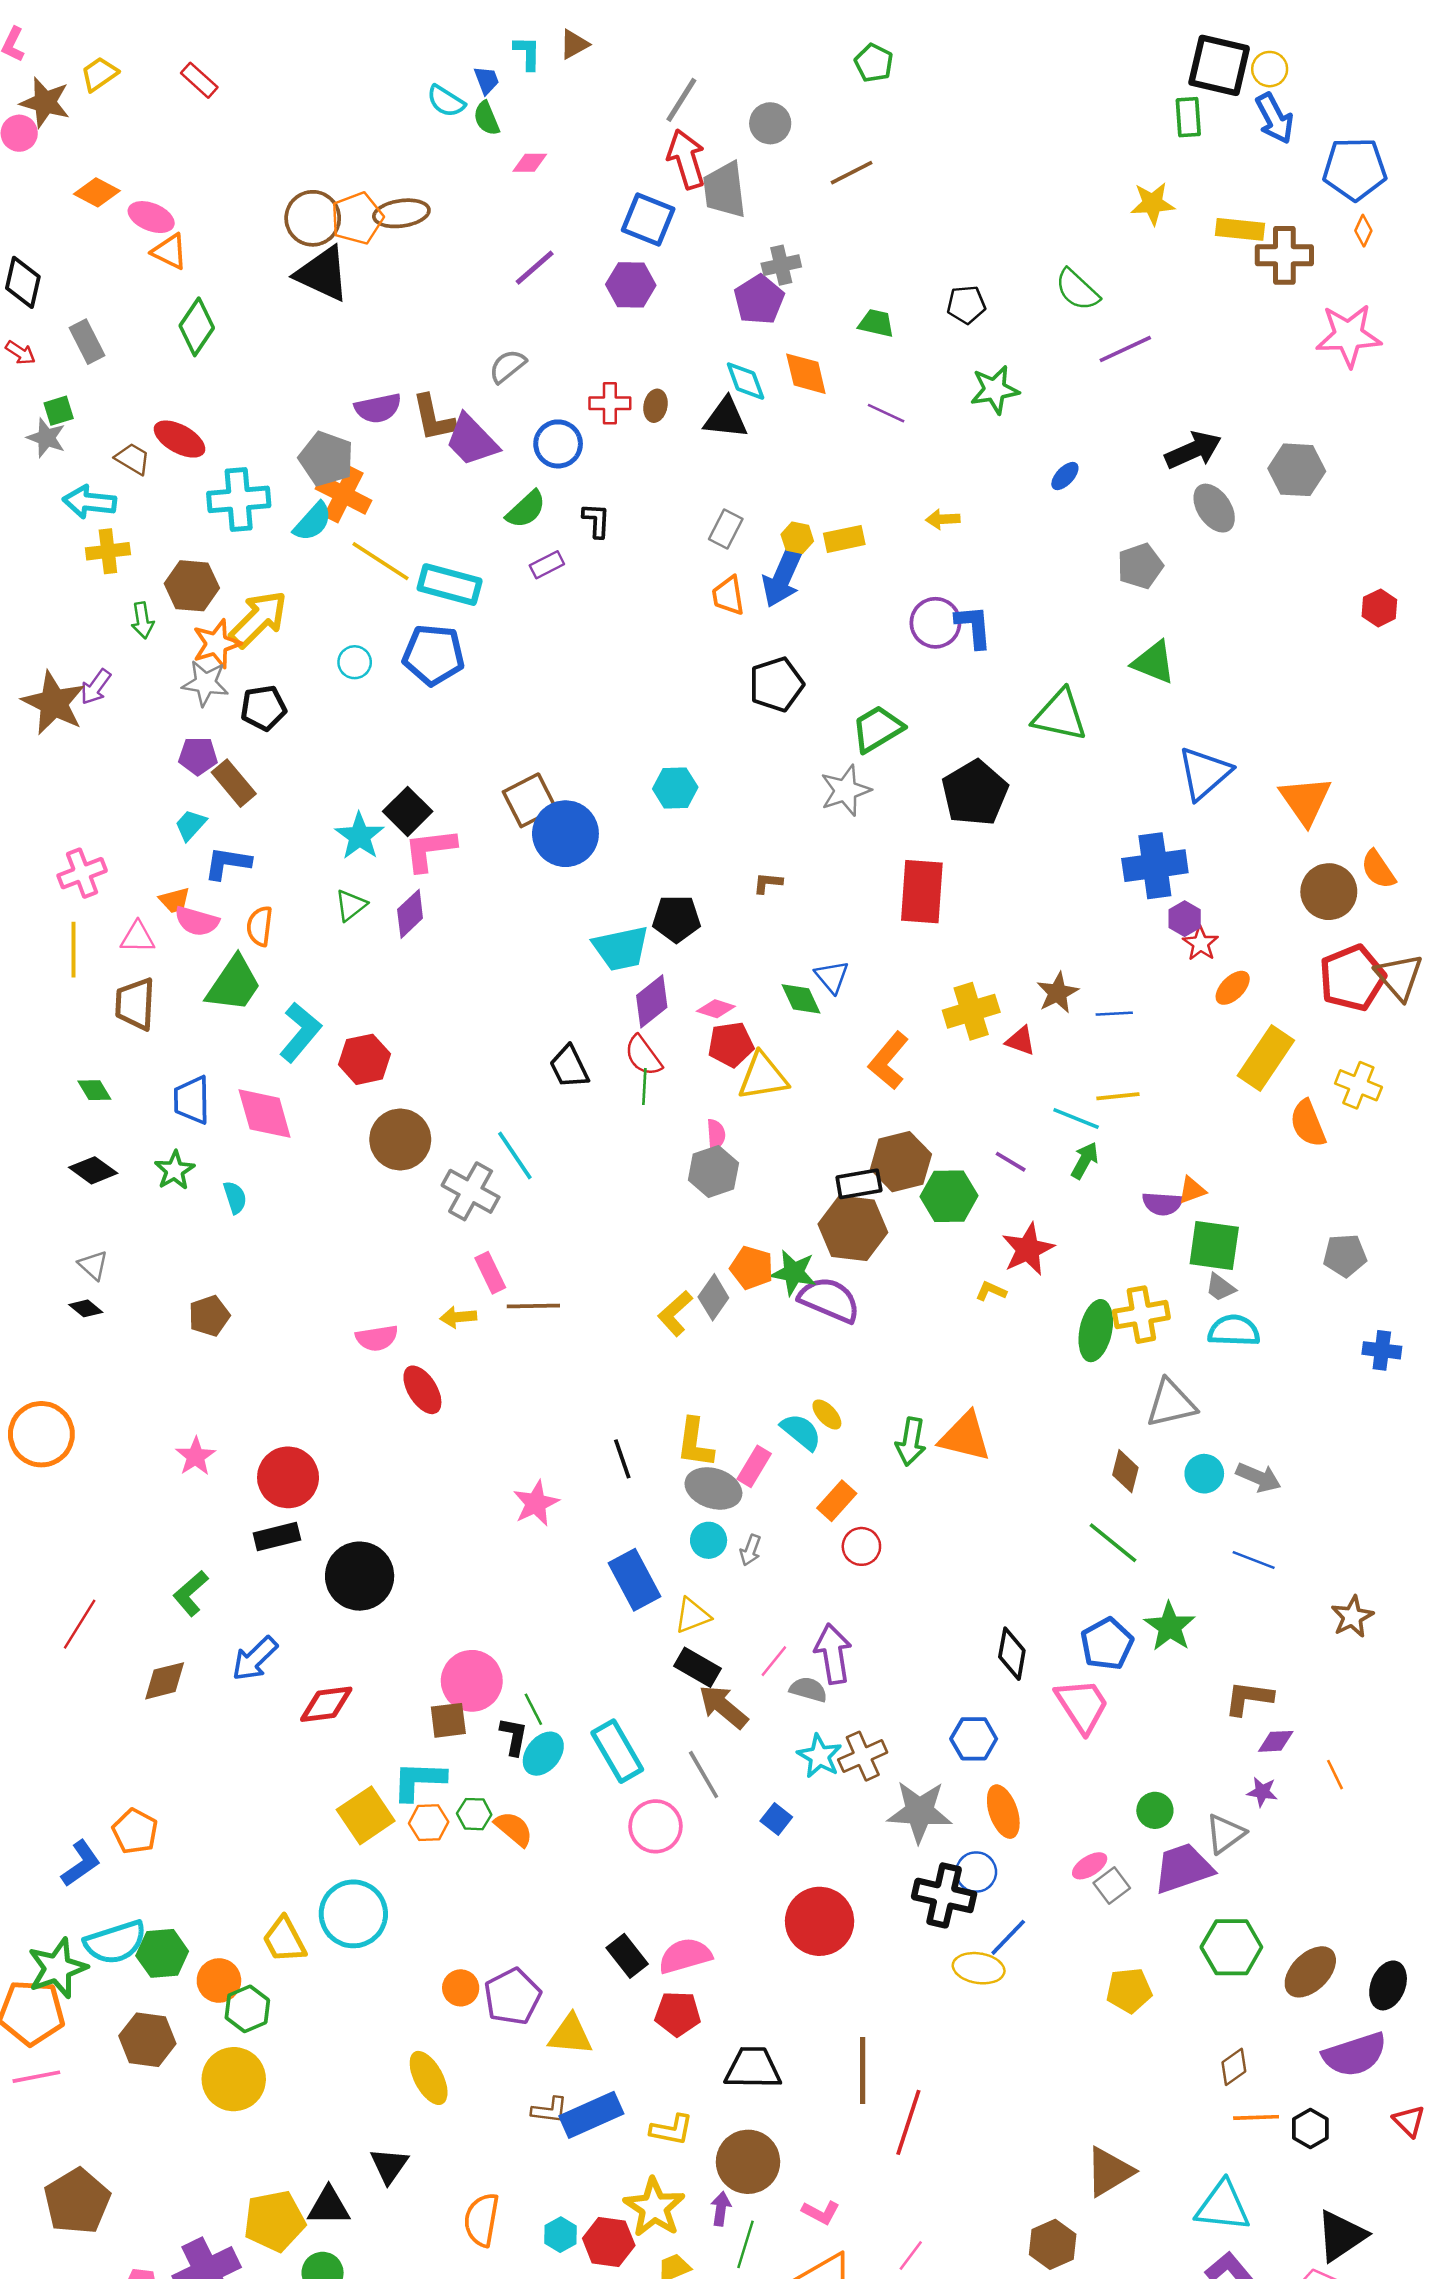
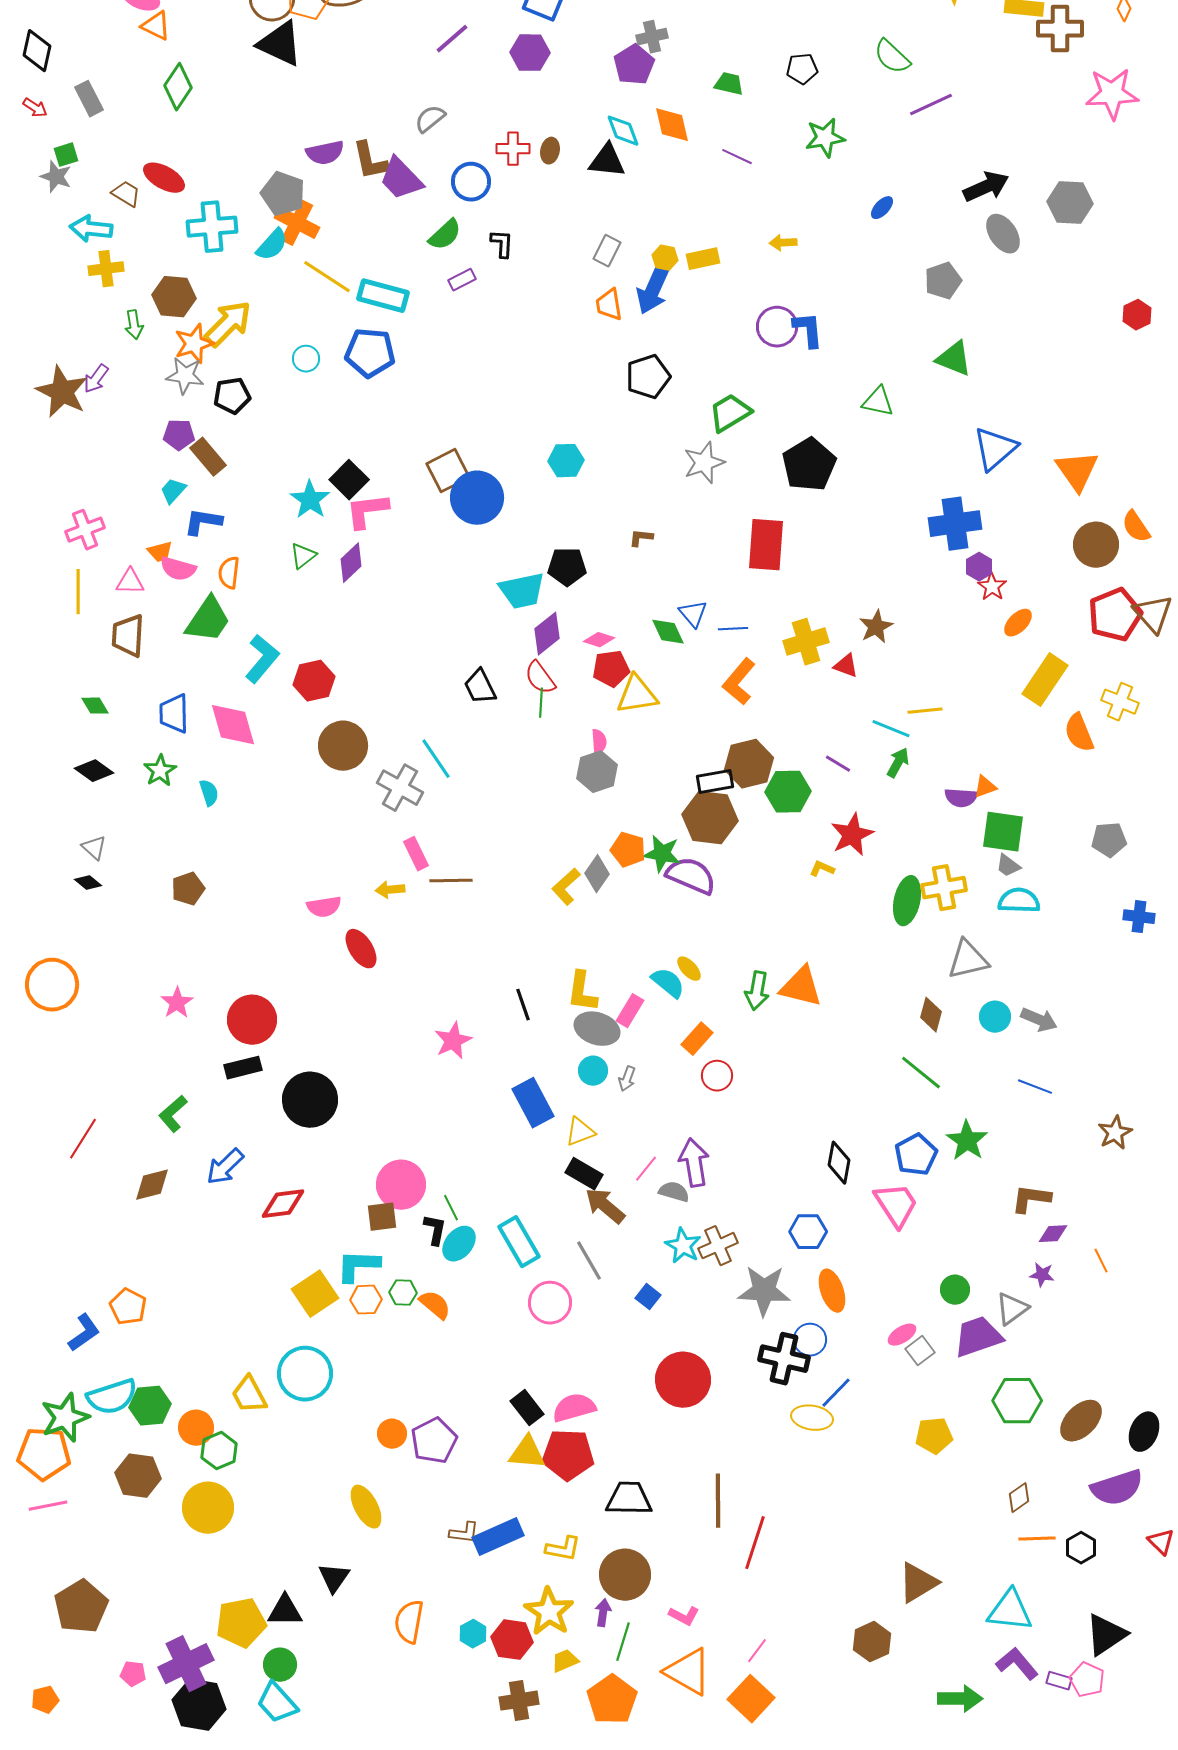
green triangle: (1060, 715) -> (878, 402), size x0.7
blue line: (1114, 1014) -> (733, 629), moved
red pentagon: (678, 2014) -> (568, 1455), size x1.4
yellow triangle: (570, 2035) -> (527, 1453), moved

